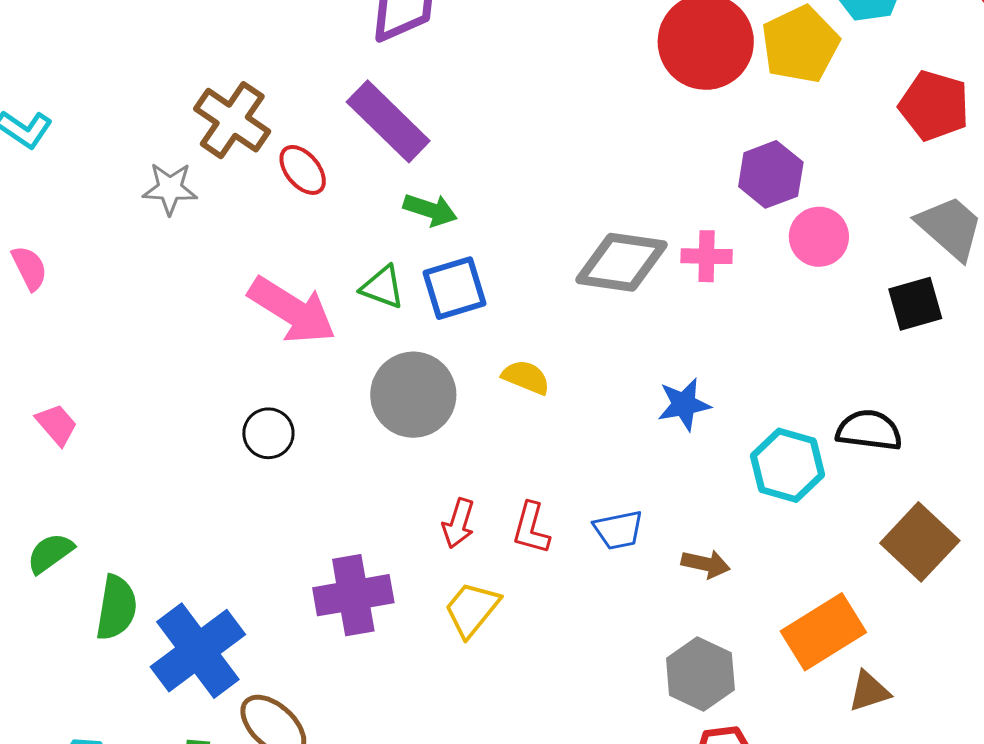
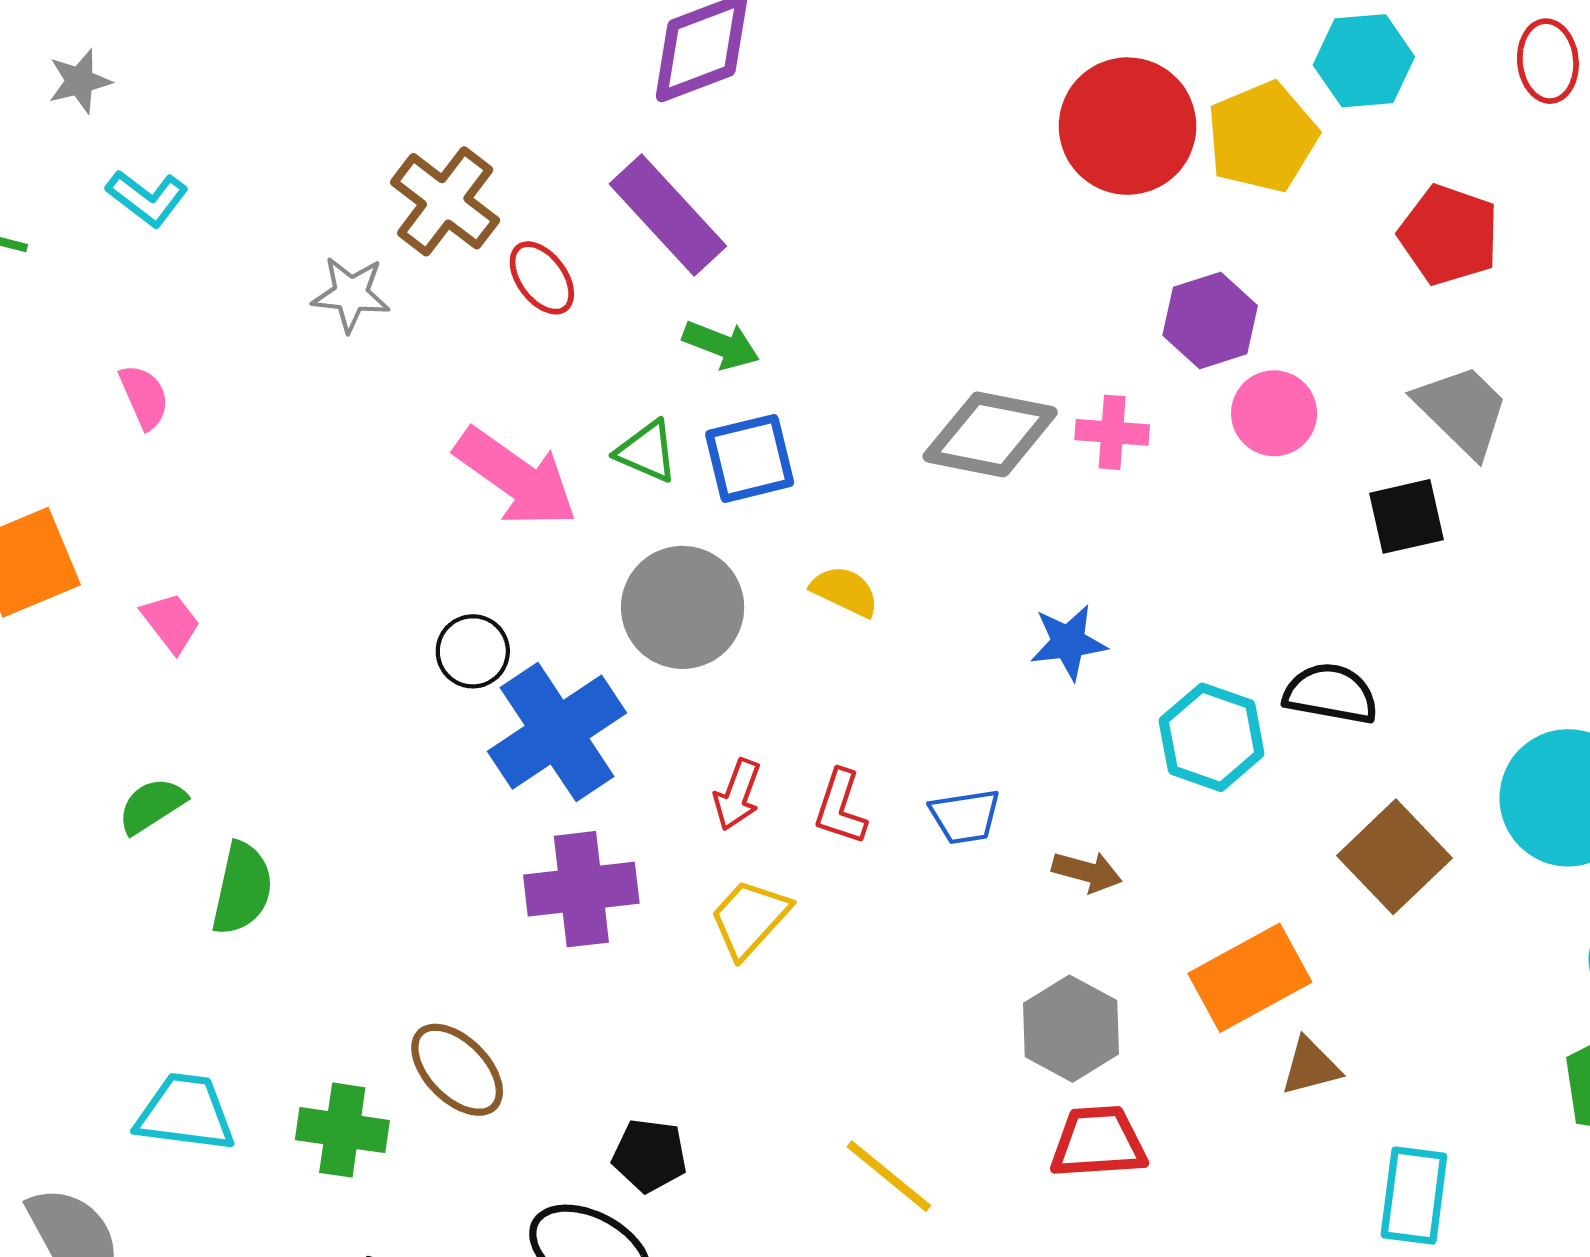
blue cross: (198, 651) -> (557, 732), moved

